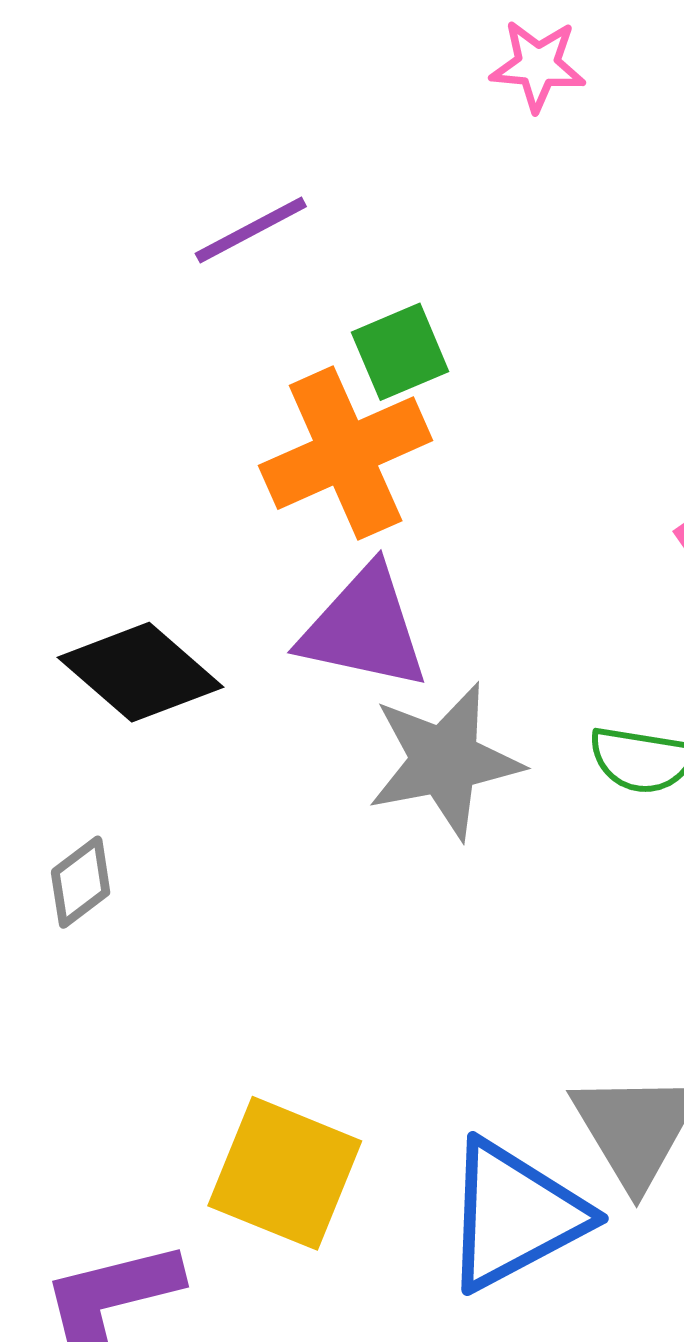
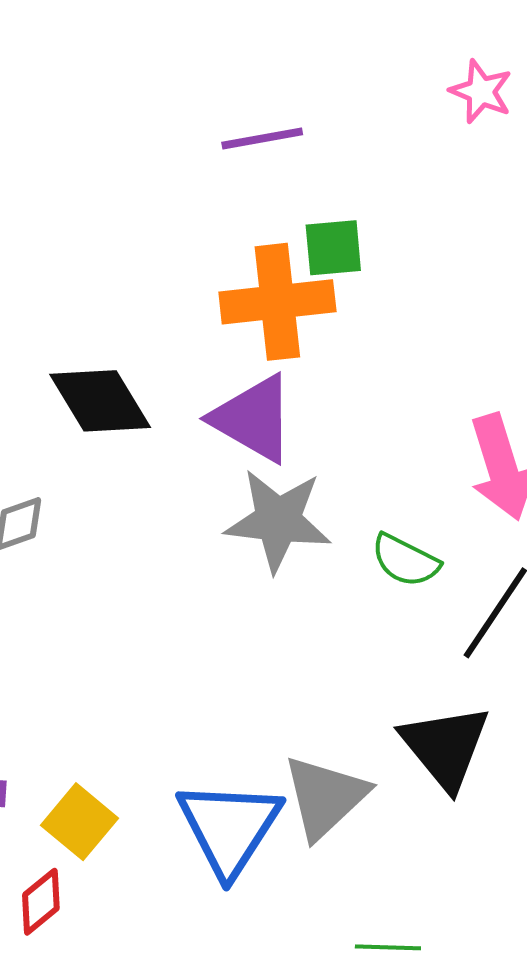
yellow square: (285, 1173) -> (80, 822), moved, size x0.7
blue triangle: (514, 1215) -> (229, 828), turned -47

